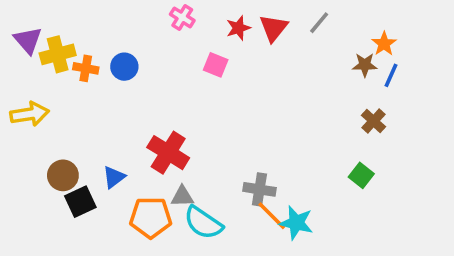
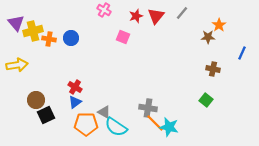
blue line: (391, 75) -> (242, 53), moved
brown cross: (374, 121) -> (213, 69), turned -32
red cross: (168, 153) -> (75, 87), moved, size x0.6
blue triangle: (114, 177) -> (75, 102), moved
gray triangle: (182, 196) -> (104, 112), turned 32

